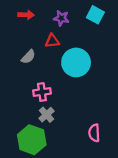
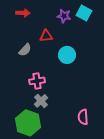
purple star: (61, 18) -> (64, 16), moved
cyan circle: (76, 62) -> (67, 55), size x0.7

